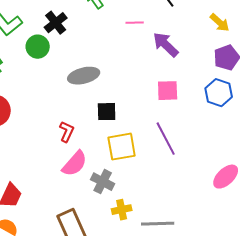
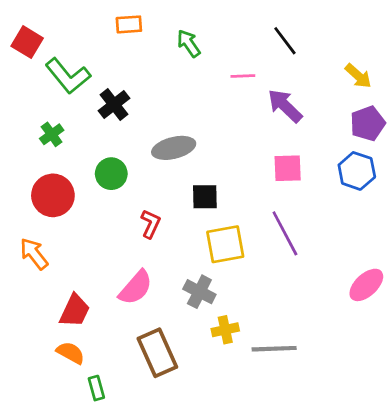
black cross: (56, 23) -> (114, 104), moved
green circle: (38, 47) -> (111, 174), moved
pink semicircle: (75, 164) -> (136, 288), moved

